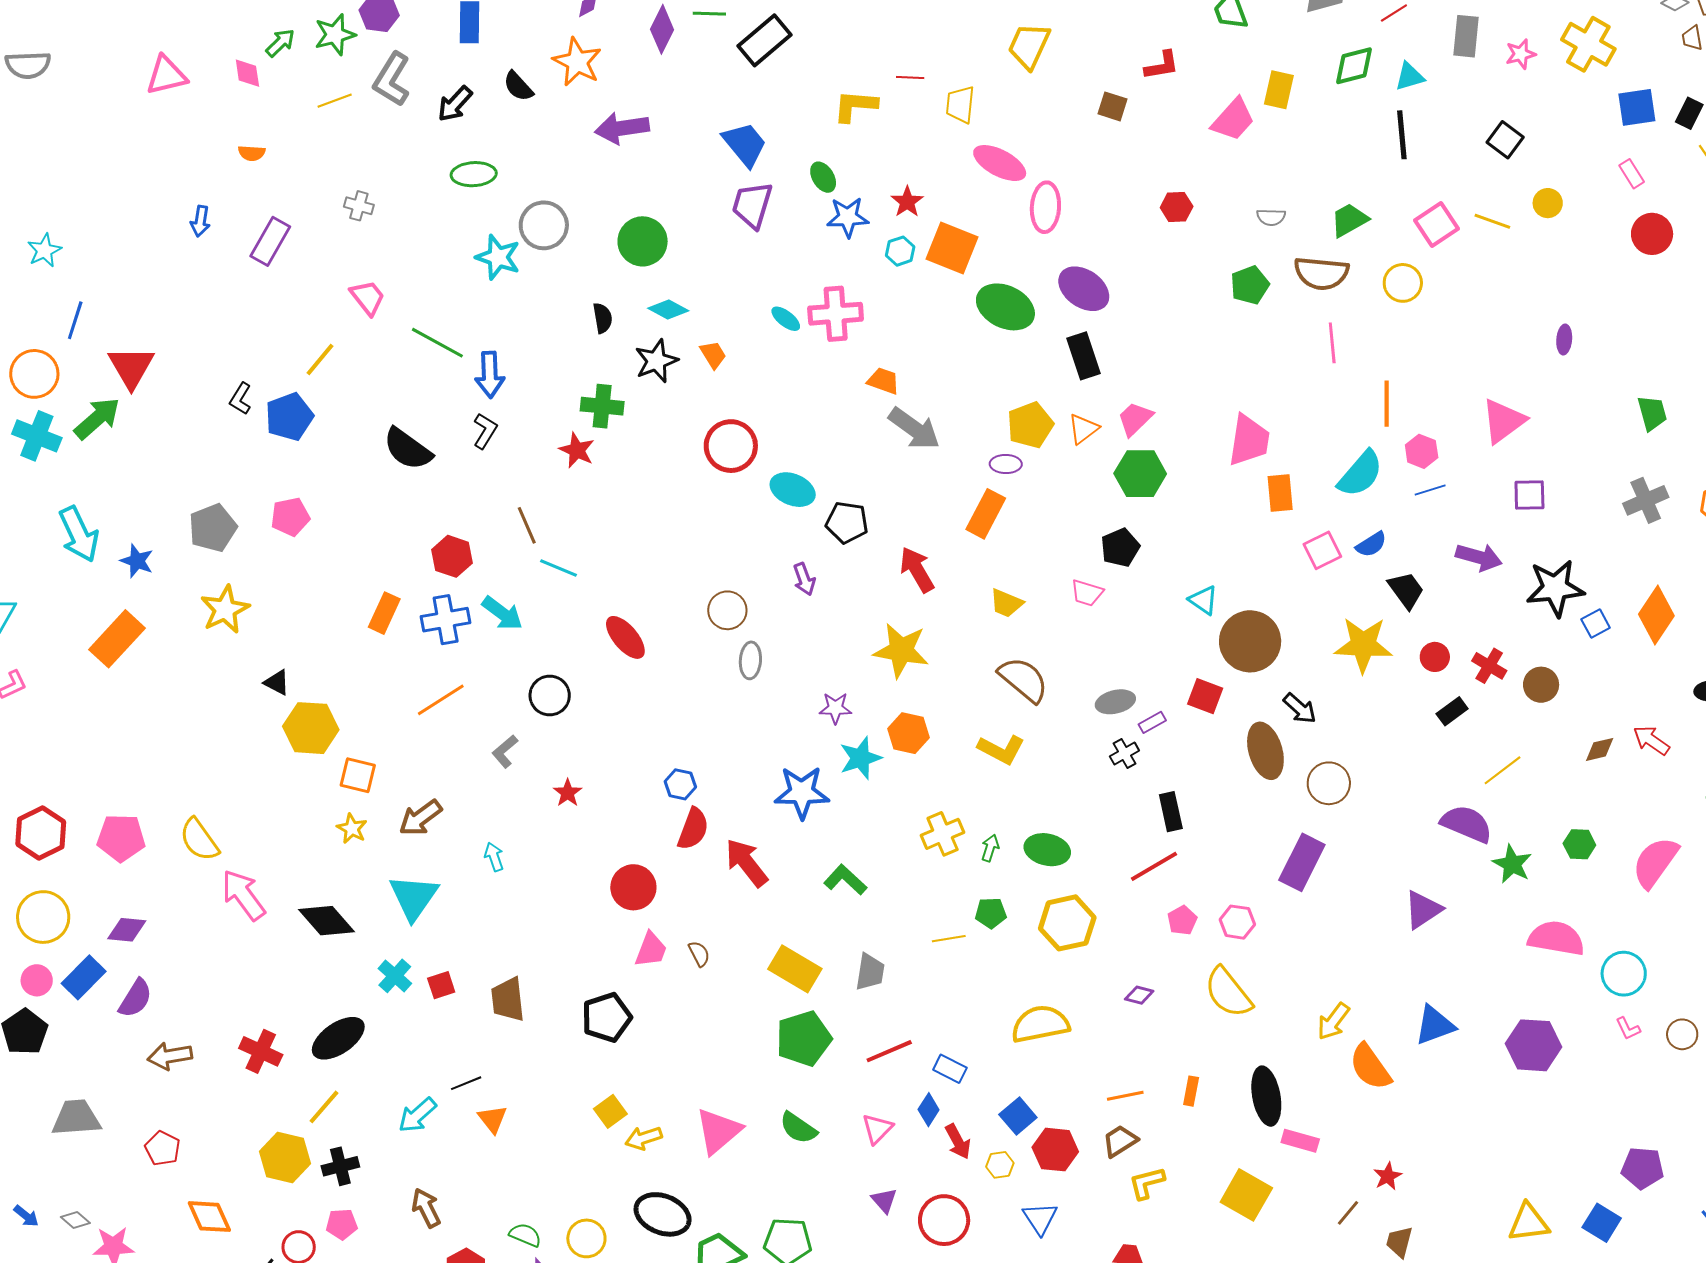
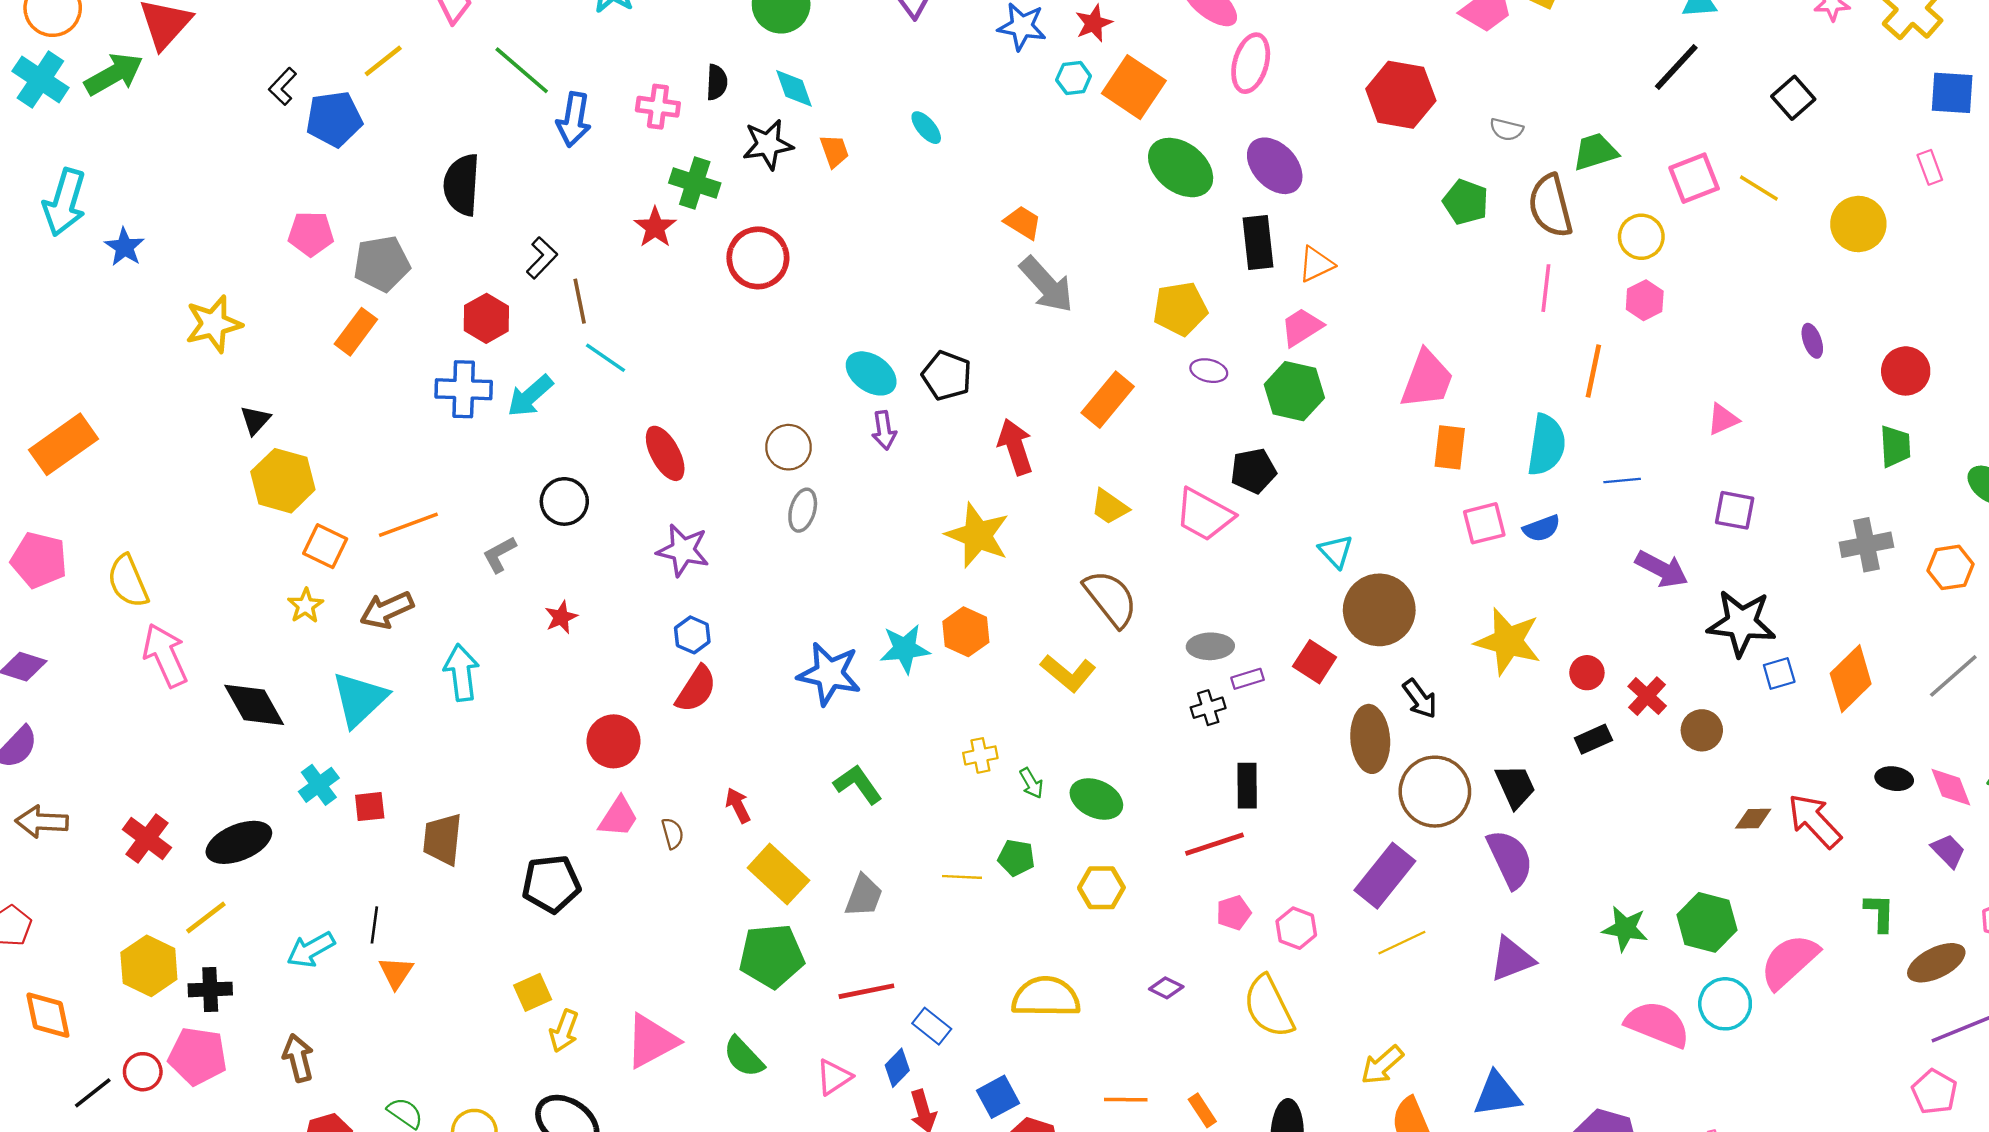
black line: (1402, 135) -> (1676, 67), turned 36
yellow circle: (1548, 203) -> (1858, 224), moved, size x1.6
red hexagon: (1177, 207) -> (1401, 95), size x1.8
red circle: (1652, 234) -> (1906, 371), moved
brown semicircle: (1321, 273) -> (1550, 206), turned 58
green pentagon: (1250, 285) -> (1466, 202), turned 30
cyan diamond: (668, 309) -> (794, 88), turned 30
pink cross: (836, 314) -> (658, 107), moved, size x0.7
purple ellipse: (1564, 340) -> (1812, 341), turned -36
pink triangle: (1503, 421) -> (1723, 419), size x0.6
orange triangle: (1083, 429) -> (1316, 264), moved
black L-shape: (485, 431) -> (542, 258), moved
red circle: (731, 446) -> (758, 258), moved
black semicircle: (408, 449) -> (462, 185), turned 46
pink hexagon: (1422, 451) -> (1645, 300), moved
purple ellipse: (1006, 464) -> (1209, 371), moved
cyan semicircle: (1360, 474) -> (1546, 445), turned -44
cyan ellipse: (793, 490) -> (871, 373), moved
gray pentagon: (213, 528) -> (382, 264), moved
cyan arrow: (79, 534) -> (65, 202), turned 30
black trapezoid: (1406, 590) -> (1515, 786), moved
pink trapezoid: (1087, 593) -> (1204, 515), size x1.6
orange rectangle: (384, 613) -> (356, 332), moved
cyan arrow: (502, 613) -> (530, 396), turned 90
orange rectangle: (117, 639) -> (64, 444), moved
black triangle: (277, 682) -> (255, 420), turned 32
orange line: (441, 700) -> (408, 525), moved
purple star: (835, 708) -> (683, 550), moved, size x1.4
red arrow: (1651, 740) -> (1815, 821), size x1.4
yellow line: (1502, 770) -> (1402, 943), moved
brown circle: (1329, 783) -> (1435, 792), size x1.4
purple semicircle: (1467, 824) -> (1510, 859), moved, turned 30
yellow cross: (943, 834) -> (980, 755), size x0.7
green hexagon: (1579, 844) -> (1707, 922), size x1.6
green arrow: (990, 848) -> (1031, 783), turned 120
cyan arrow: (494, 857) -> (461, 673), size x1.6
red arrow: (747, 863) -> (738, 805), moved, size x0.6
green star: (1512, 864) -> (1625, 929), turned -30
yellow hexagon: (1067, 923) -> (1101, 888), size x0.7
cyan circle: (1624, 974) -> (1725, 1004), moved
black line: (466, 1083) -> (374, 925), turned -72
orange rectangle: (1191, 1091) -> (1202, 1110), turned -56
yellow arrow: (644, 1138) -> (564, 1031), turned -63
pink pentagon: (342, 1224) -> (198, 1056), size x1.6

